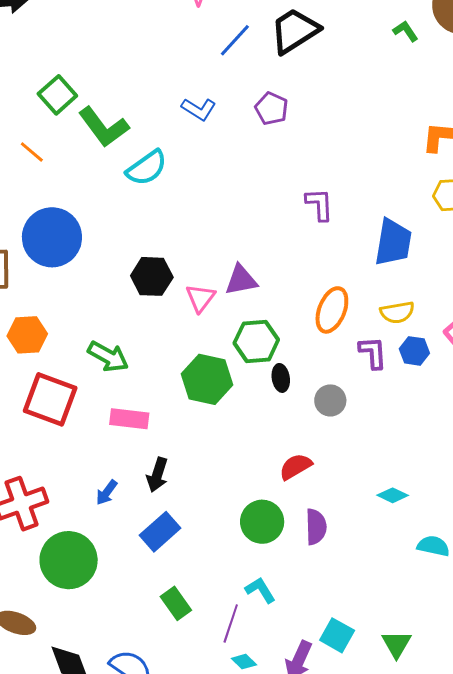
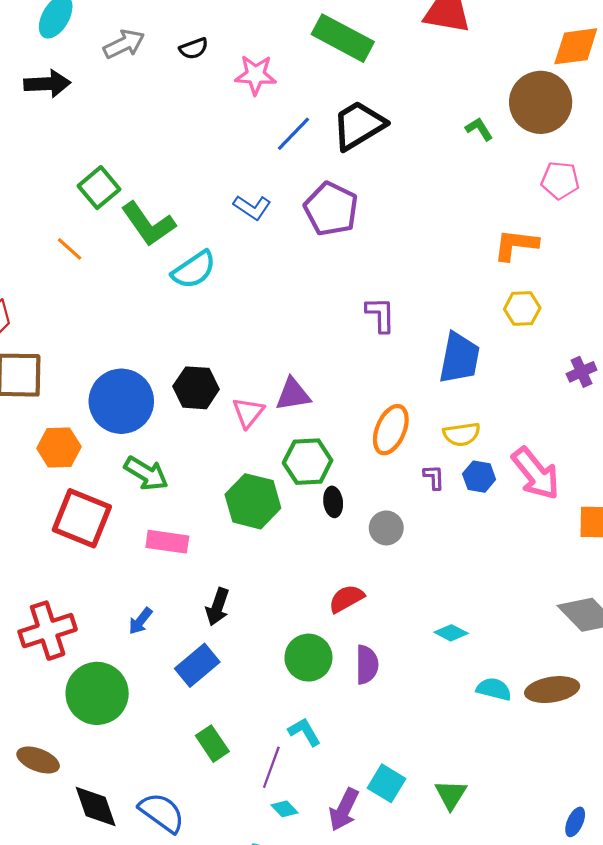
purple pentagon: (271, 108) -> (331, 209), size x1.5
blue circle: (52, 237) -> (121, 401), moved
purple L-shape: (373, 353) -> (434, 477), size x0.7
black arrow: (157, 475) -> (217, 607), moved

